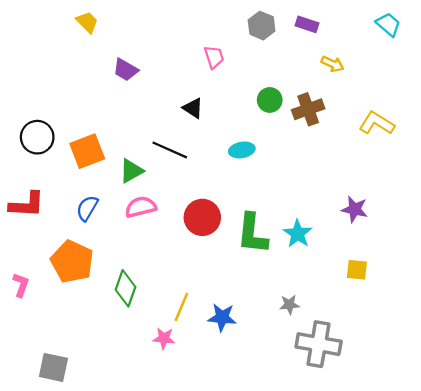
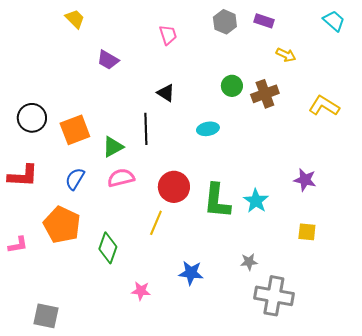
pink trapezoid: (214, 57) -> (168, 35), moved
black line: (170, 150) -> (146, 129), turned 64
pink L-shape: (21, 285) -> (18, 245), turned 60
yellow line: (181, 307) -> (156, 223), moved

